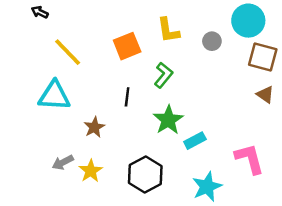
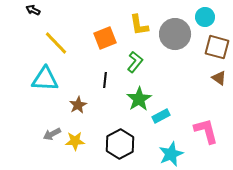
cyan circle: (248, 21) -> (205, 17), size x0.7
gray circle: (212, 41) -> (175, 34), size x2.0
yellow star: (91, 171) -> (75, 141), turned 30

